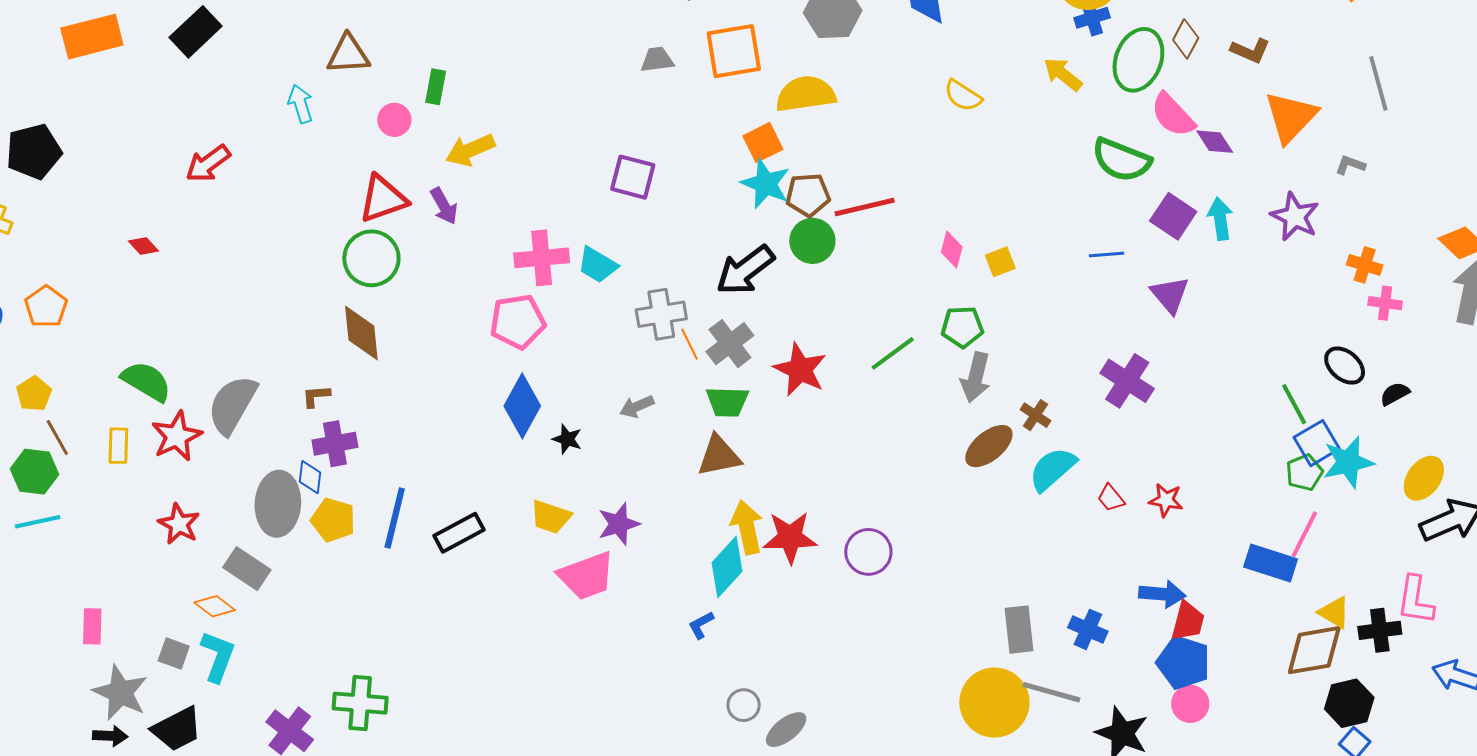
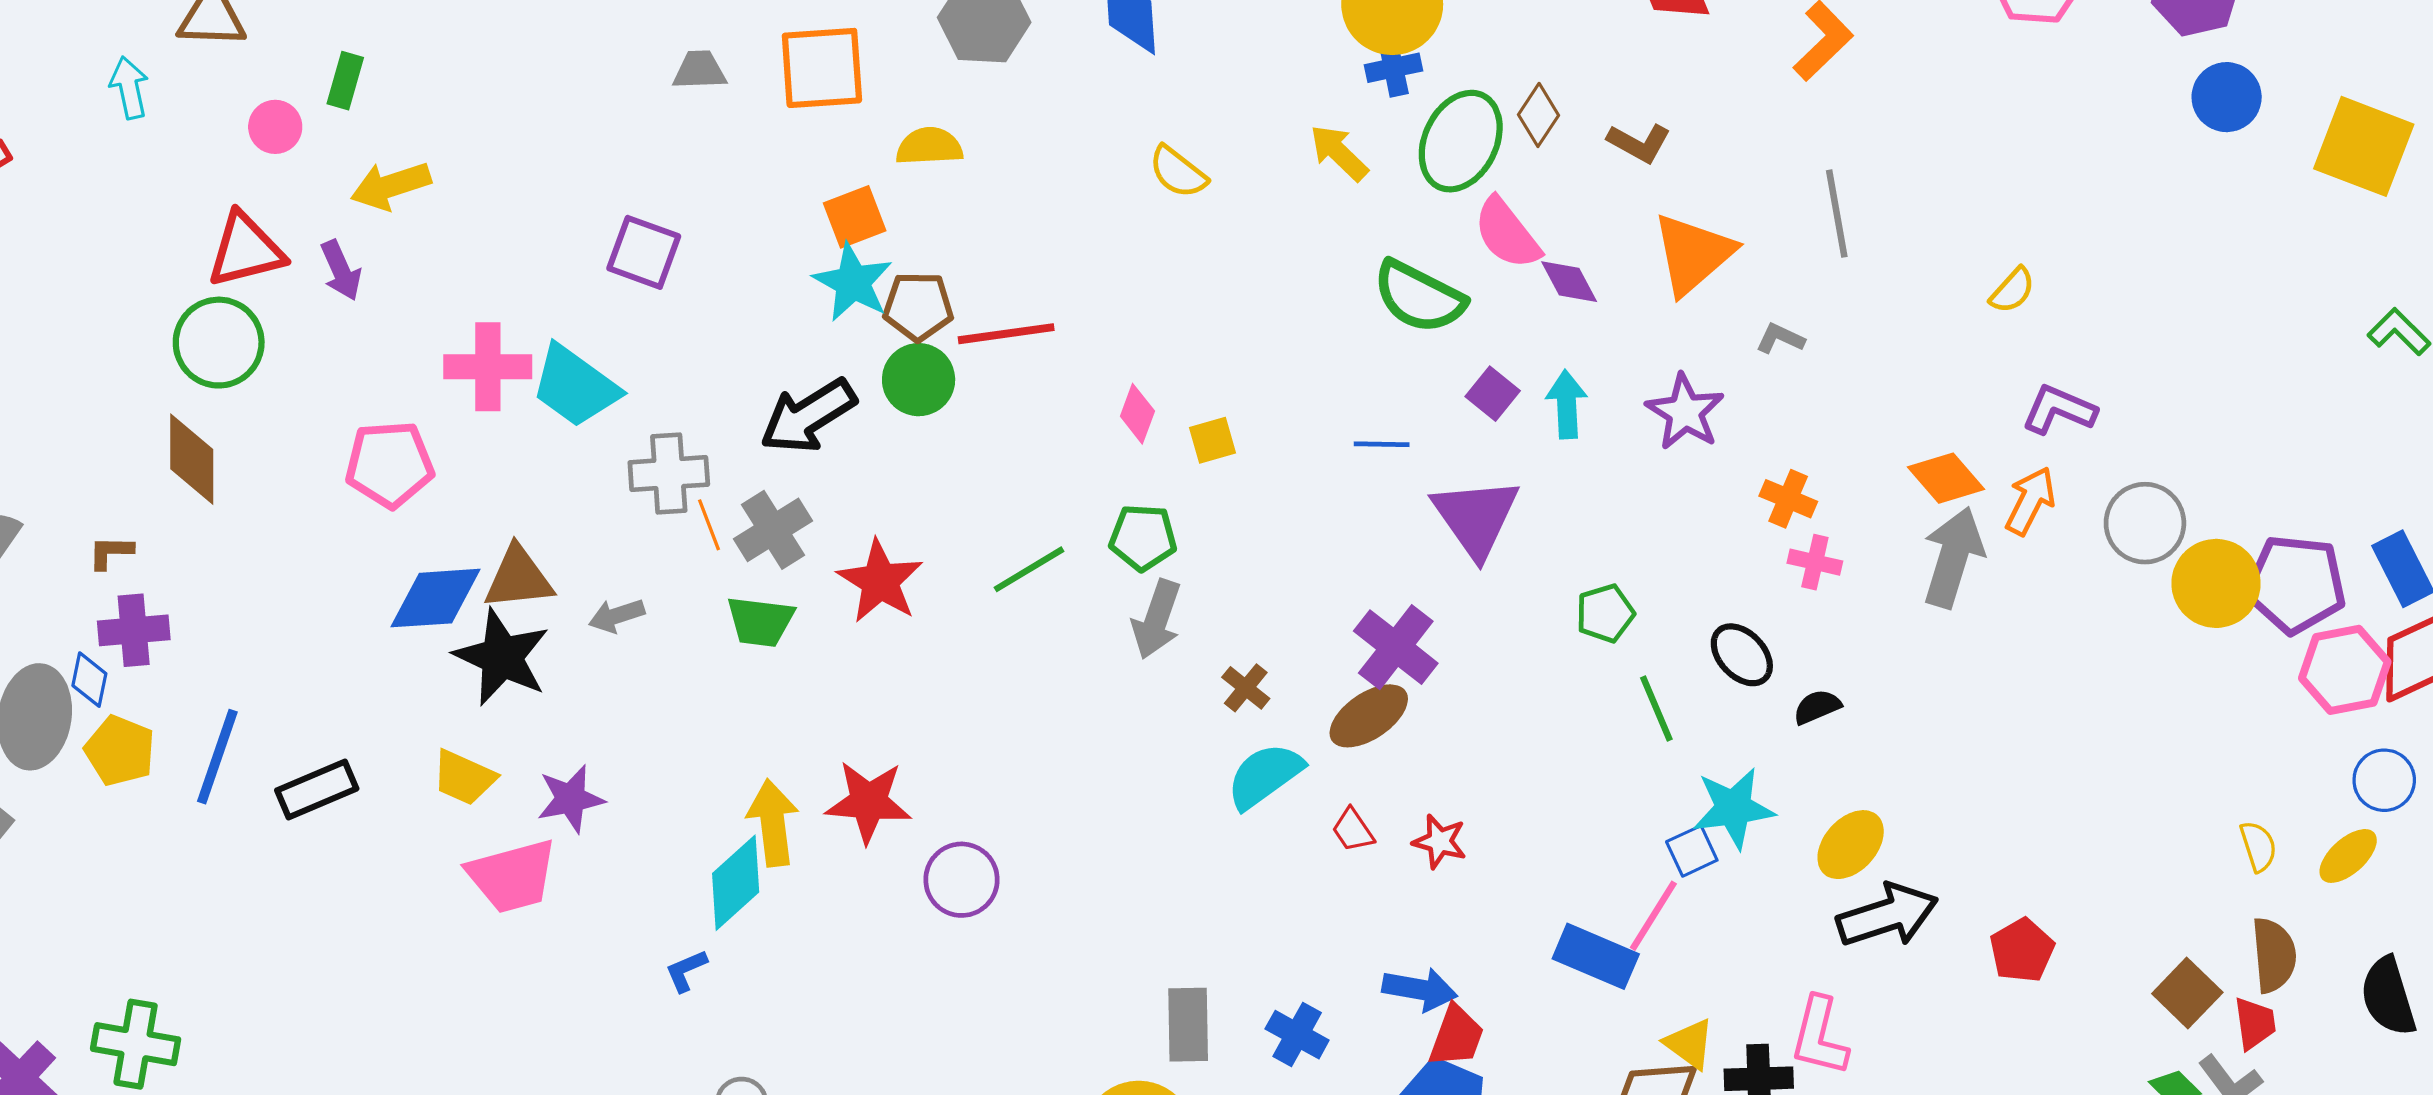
yellow semicircle: (806, 94) -> (929, 146), size x0.7
purple square: (1173, 216) -> (1493, 394), size x0.7
cyan trapezoid: (597, 265) -> (575, 386), size x1.4
purple triangle: (1170, 295) -> (1476, 517), size x1.4
pink pentagon: (518, 322) -> (390, 464), moved
blue diamond: (522, 406) -> (436, 598), turned 52
black star: (567, 439) -> (502, 657), size x2.0
blue square: (1317, 443) -> (1692, 851), moved, size x0.7
brown ellipse: (989, 446) -> (1369, 716), moved
brown triangle: (719, 456) -> (518, 578), moved
green pentagon: (1304, 472) -> (1605, 613), moved
red star: (790, 537) -> (868, 802), moved

